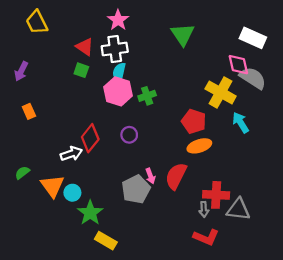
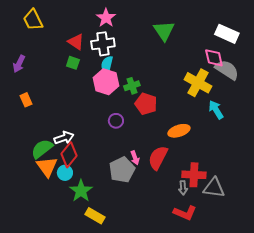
red pentagon: (194, 121) -> (146, 104), moved
red diamond: (90, 138) -> (69, 155), moved
green semicircle: (22, 173) -> (42, 149), moved, size x1.6

